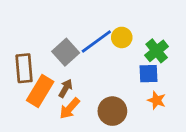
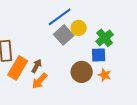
blue line: (96, 41) -> (60, 17), moved
gray square: (66, 52) -> (64, 35), moved
brown circle: (112, 111) -> (82, 72), moved

